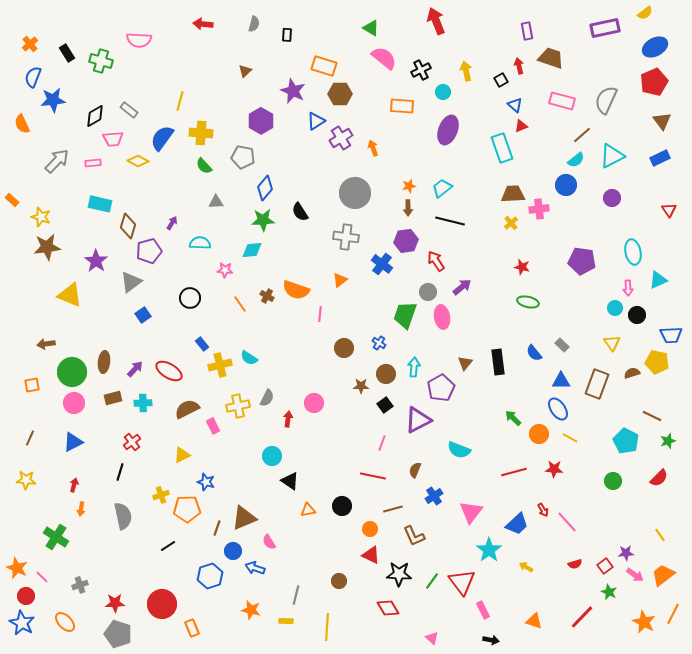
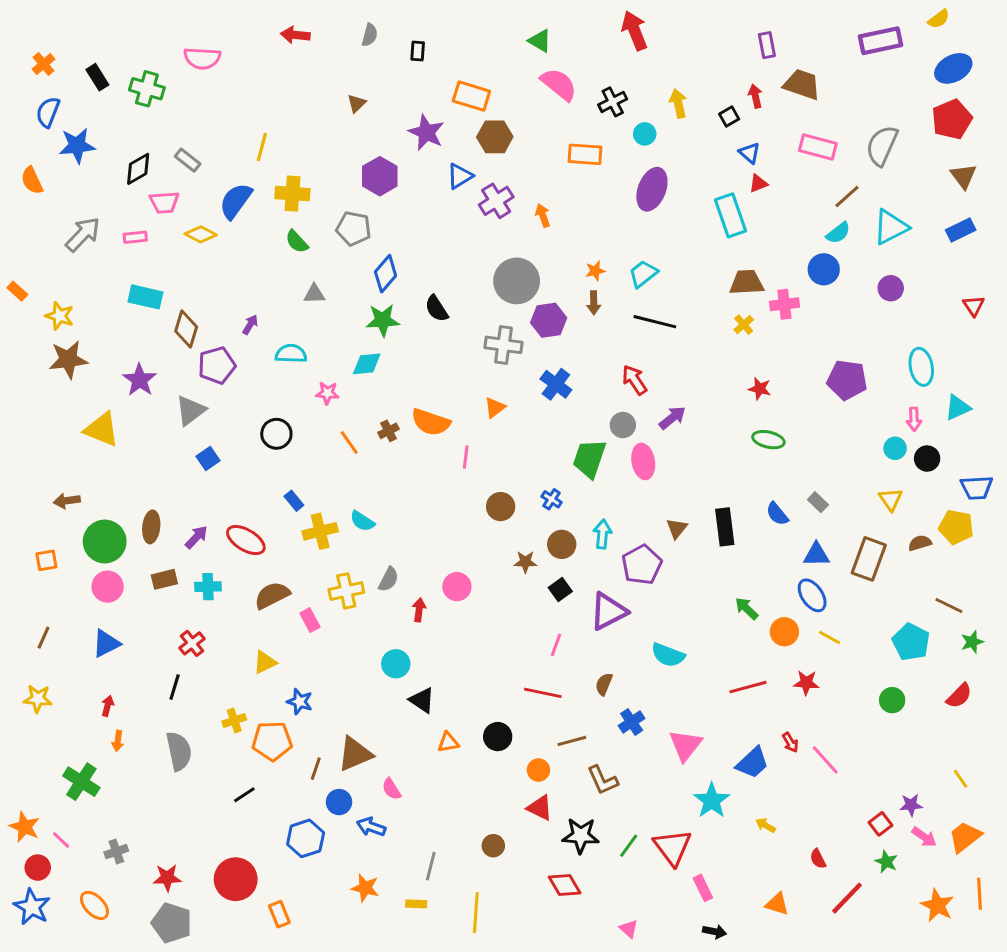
purple hexagon: (406, 241) -> (549, 320), moved
brown cross: (267, 296) -> (389, 431), turned 32
red semicircle: (575, 564) -> (818, 859), moved, turned 80
orange line: (673, 614) -> (979, 894), turned -30

